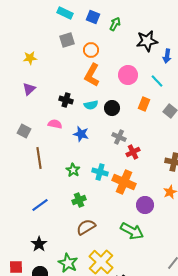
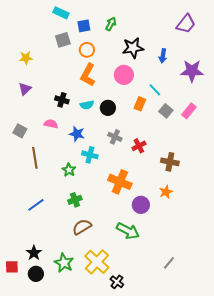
blue square: (93, 17) -> (84, 26), moved, turned -32
black star: (147, 41) -> (133, 48), moved
cyan line: (157, 81) -> (155, 90), moved
red cross: (133, 152) -> (139, 146), moved
cyan cross: (100, 172) -> (90, 155), moved
black star: (39, 244) -> (34, 253), moved

